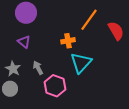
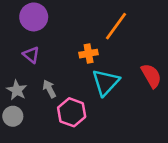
red semicircle: (116, 31) -> (151, 76), moved

